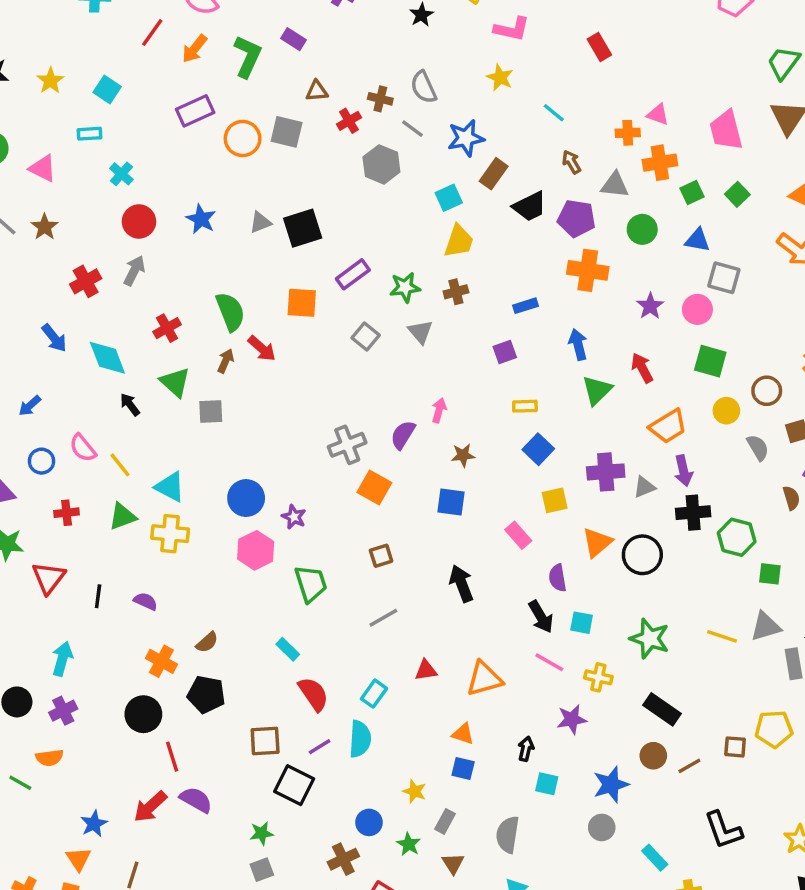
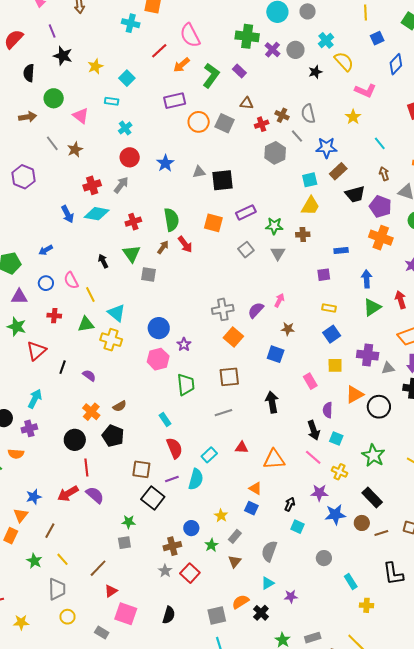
cyan diamond: (107, 358) -> (97, 214), moved, turned -70
brown square: (381, 556) -> (229, 377), size x1.5
blue star: (611, 785) -> (335, 515), moved

